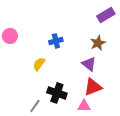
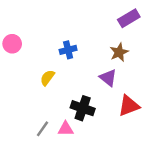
red triangle: (93, 87) -> (129, 106), moved
black cross: (57, 93) -> (83, 108), moved
pink triangle: (84, 106) -> (66, 129), moved

